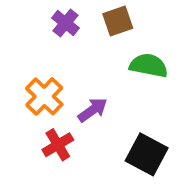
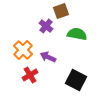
purple cross: (66, 23) -> (46, 26), moved
purple arrow: (93, 110) -> (48, 57), turned -119

